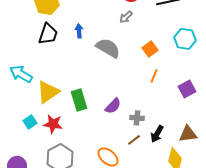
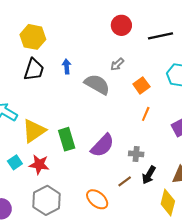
gray arrow: (126, 17) -> (117, 64), moved
purple semicircle: (113, 106) -> (102, 146), size x1.4
gray cross: (137, 118) -> (136, 154), moved

